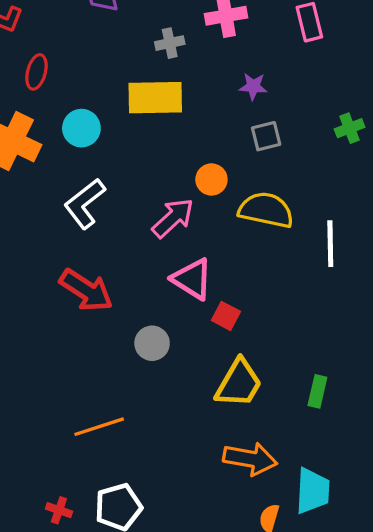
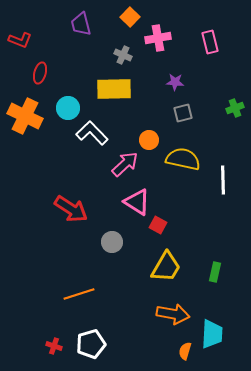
gray cross: (170, 43) -> (123, 55), turned 36
white L-shape: (85, 204) -> (92, 133), moved, turned 84

